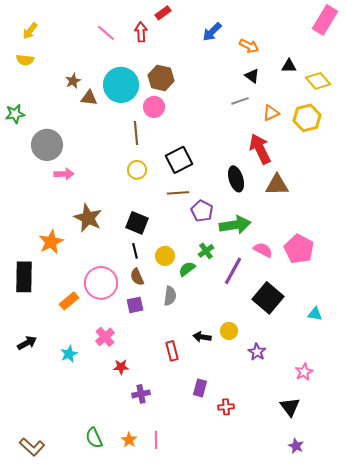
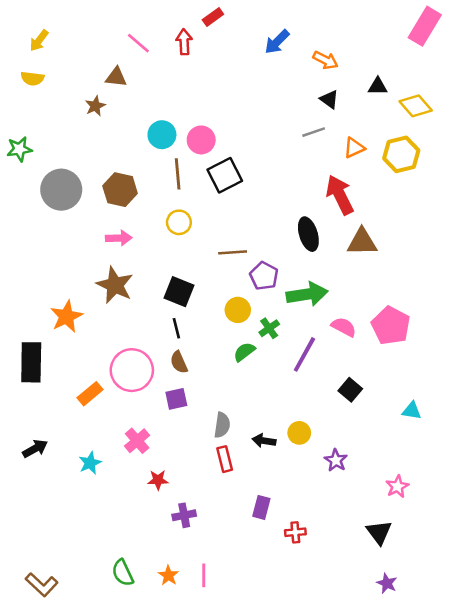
brown hexagon: (161, 78) -> (120, 190), moved
cyan circle: (121, 85) -> (162, 135), moved, size x0.6
brown triangle: (89, 98) -> (116, 77), moved
black square: (179, 160) -> (225, 175), moved
pink arrow: (64, 174) -> (119, 238), moved
yellow circle: (165, 256) -> (238, 310), moved
gray semicircle: (170, 296) -> (222, 425), moved
black square: (268, 298) -> (350, 390), size x0.6

